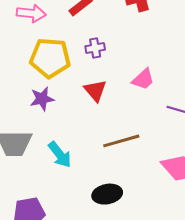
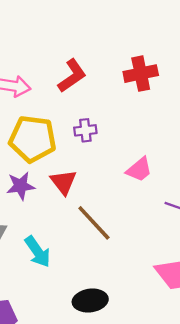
red triangle: (95, 91) -> (63, 182), moved
brown line: (121, 141) -> (94, 223), moved, turned 60

